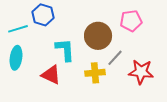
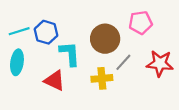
blue hexagon: (43, 15) -> (46, 32), moved
red star: (141, 72) -> (160, 63), moved

